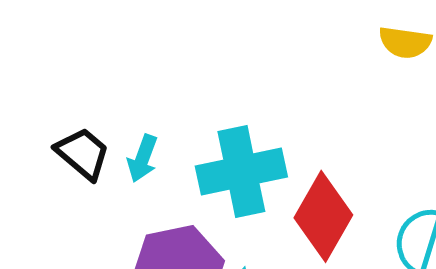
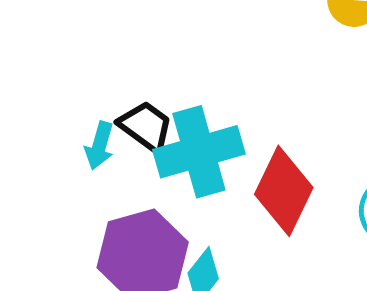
black trapezoid: (83, 153) -> (146, 126), moved

